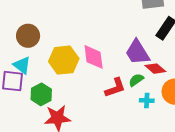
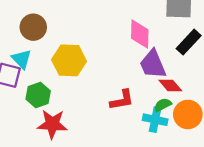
pink diamond: (94, 57) -> (140, 34), moved
green semicircle: (136, 80) -> (163, 105), moved
cyan cross: (147, 100) -> (155, 120), size x1.5

